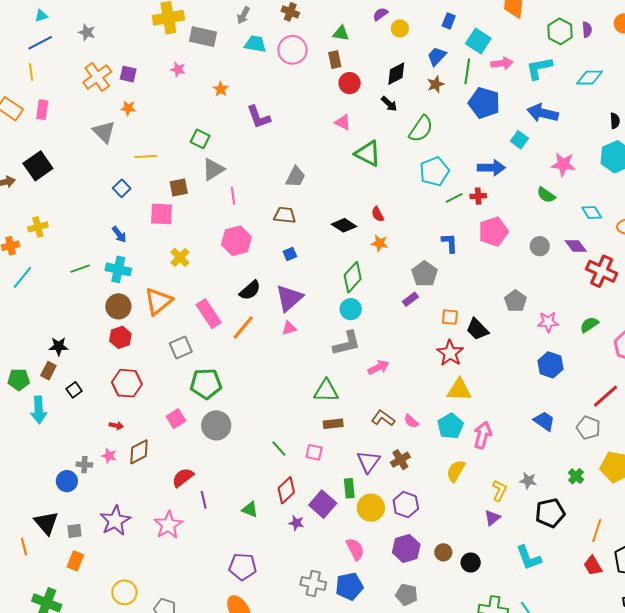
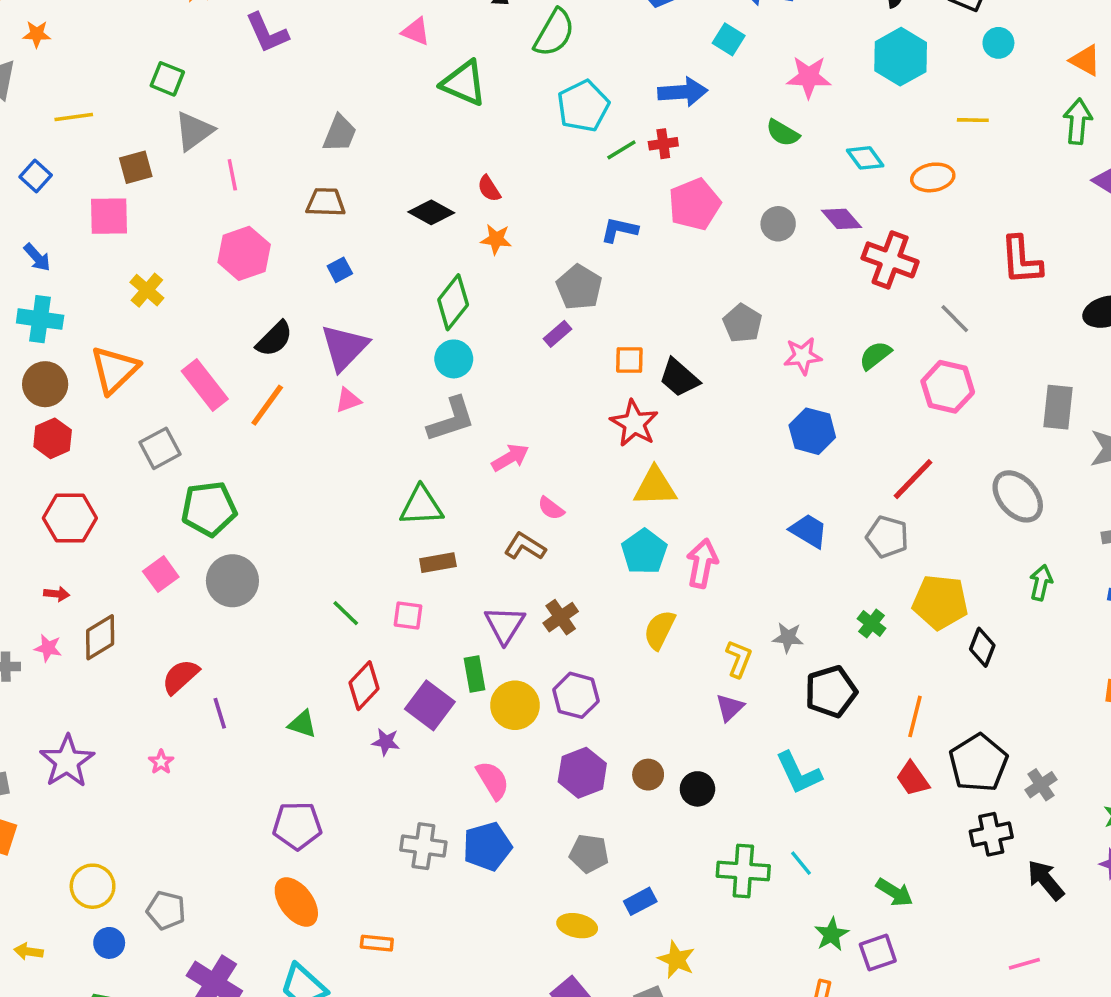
blue L-shape: (450, 243) -> (619, 230), turned -70
pink semicircle: (411, 421) -> (551, 508), moved
pink star: (168, 525) -> (161, 762), size x0.5

